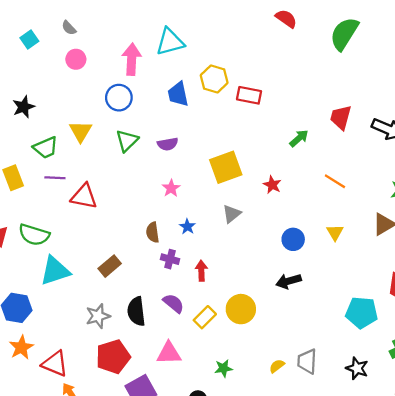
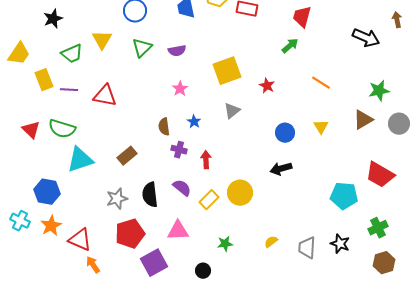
red trapezoid: (341, 117) -> (302, 17), moved
purple line: (55, 178) -> (69, 90), moved
gray trapezoid: (307, 361) -> (307, 248), moved

